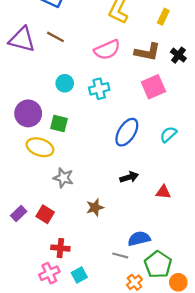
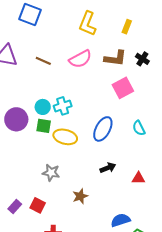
brown line: (56, 37) -> (43, 61), moved
cyan circle: (65, 83) -> (43, 107), moved
cyan cross: (99, 89) -> (63, 106), moved
cyan semicircle: (168, 134) -> (139, 128), turned -70
yellow ellipse: (40, 147) -> (65, 137), moved

